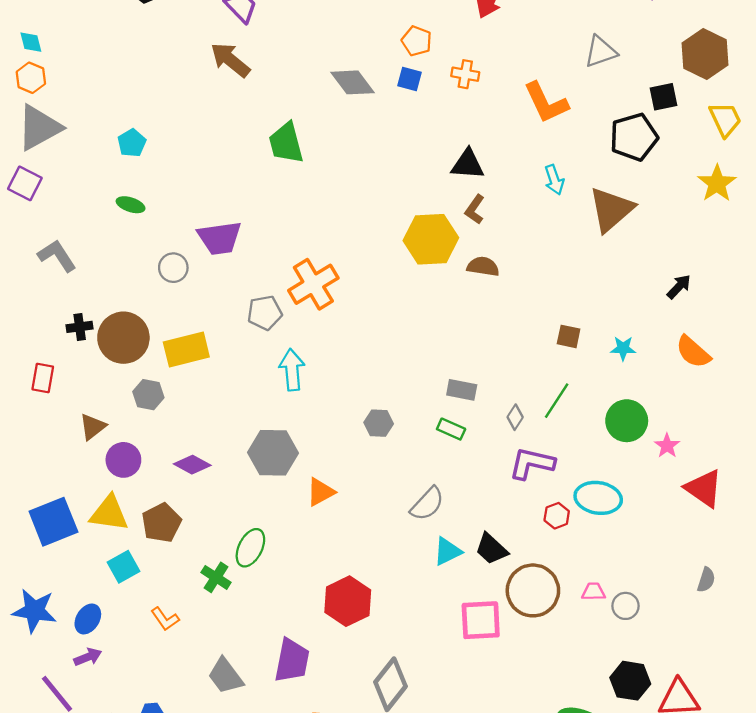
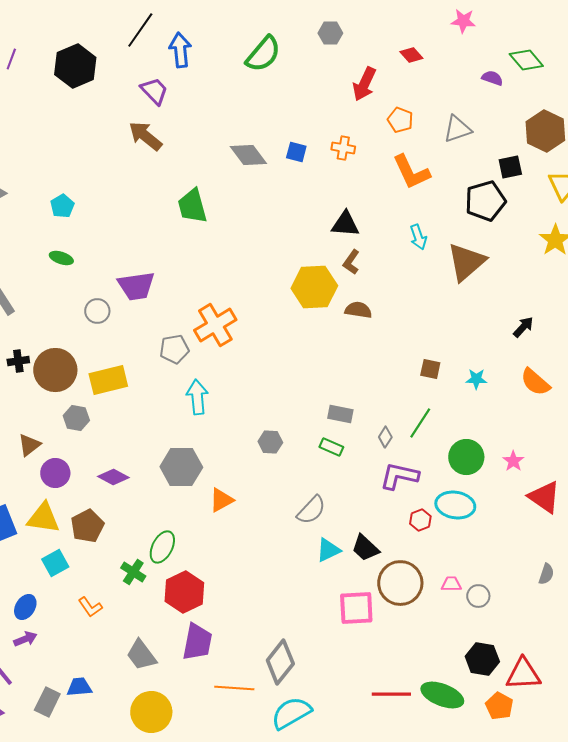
orange pentagon: (417, 41) -> (400, 120), moved
green circle: (627, 421) -> (466, 457), moved
red hexagon: (348, 601) -> (184, 592), moved

